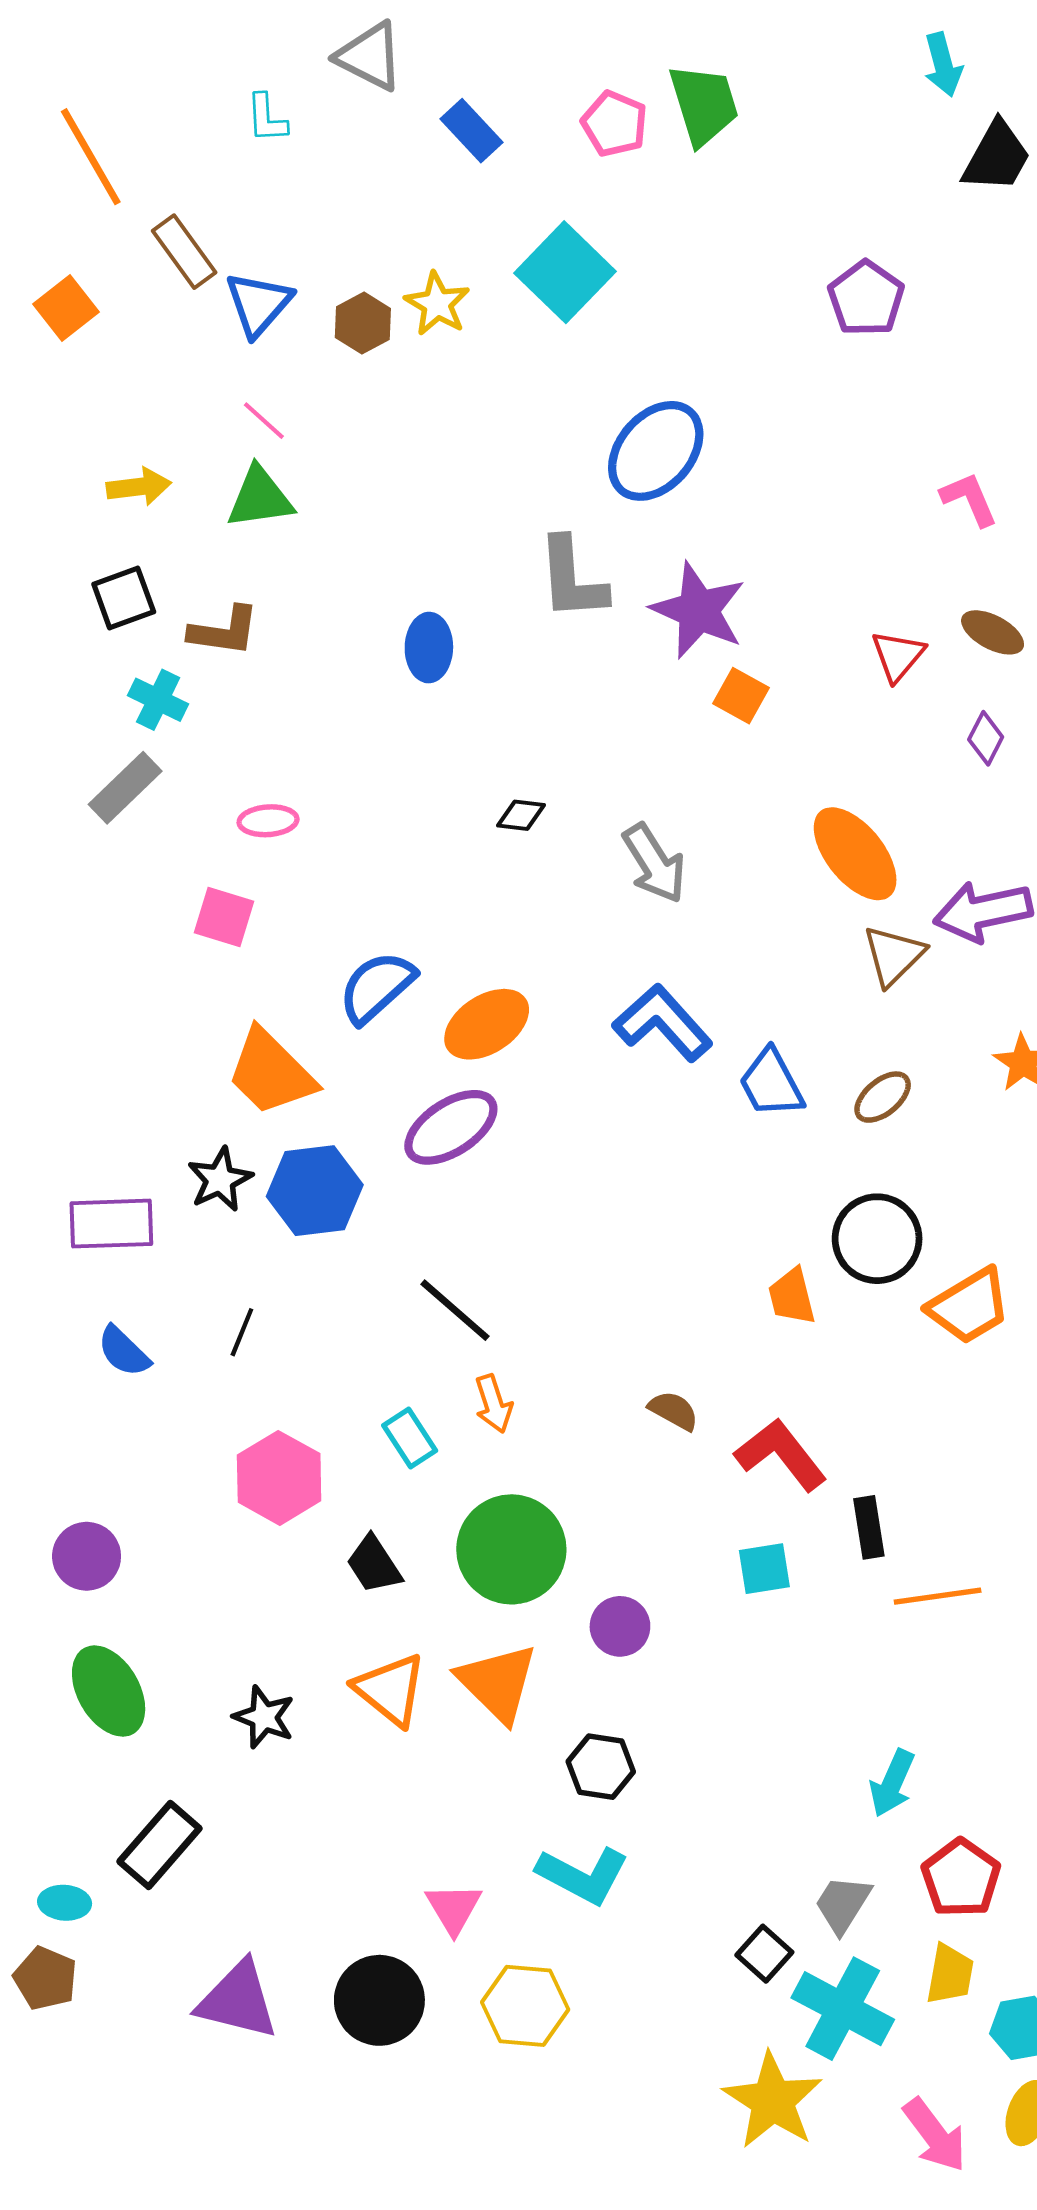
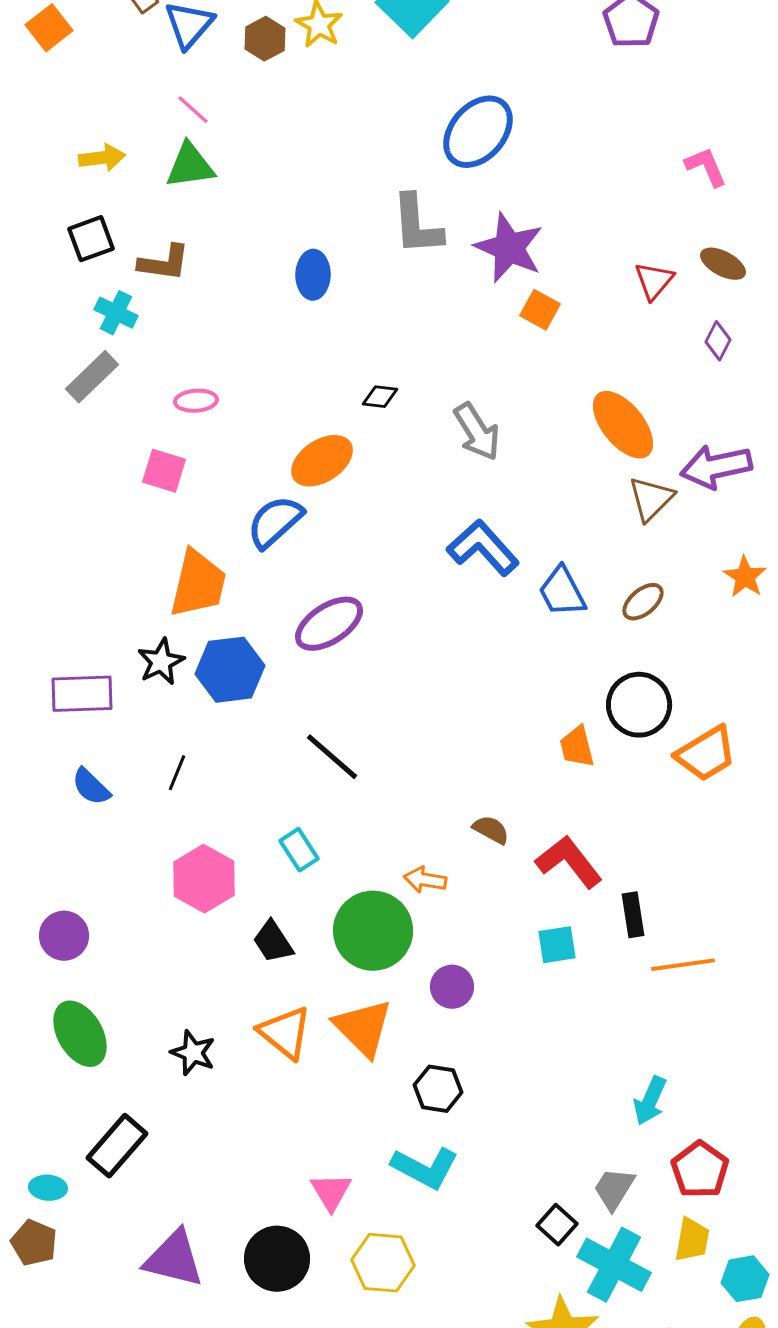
orange ellipse: (487, 1024) -> (322, 461), moved
orange trapezoid: (271, 1072) -> (198, 584), turned -122
orange arrow: (494, 1404) -> (425, 880), moved, turned 117

